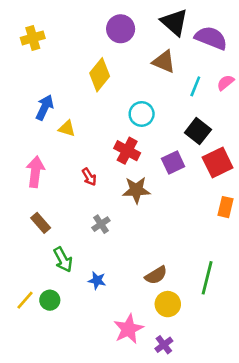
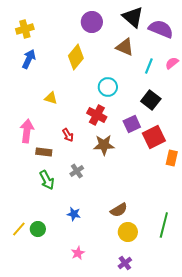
blue arrow: (45, 107) -> (29, 59), moved
red square: (218, 162) -> (154, 137), moved
brown rectangle: (41, 223) -> (44, 152), moved, turned -42
green arrow: (63, 259) -> (47, 180), moved
green line: (207, 278) -> (164, 225), moved
pink star: (128, 329) -> (78, 253), moved, size x0.6

